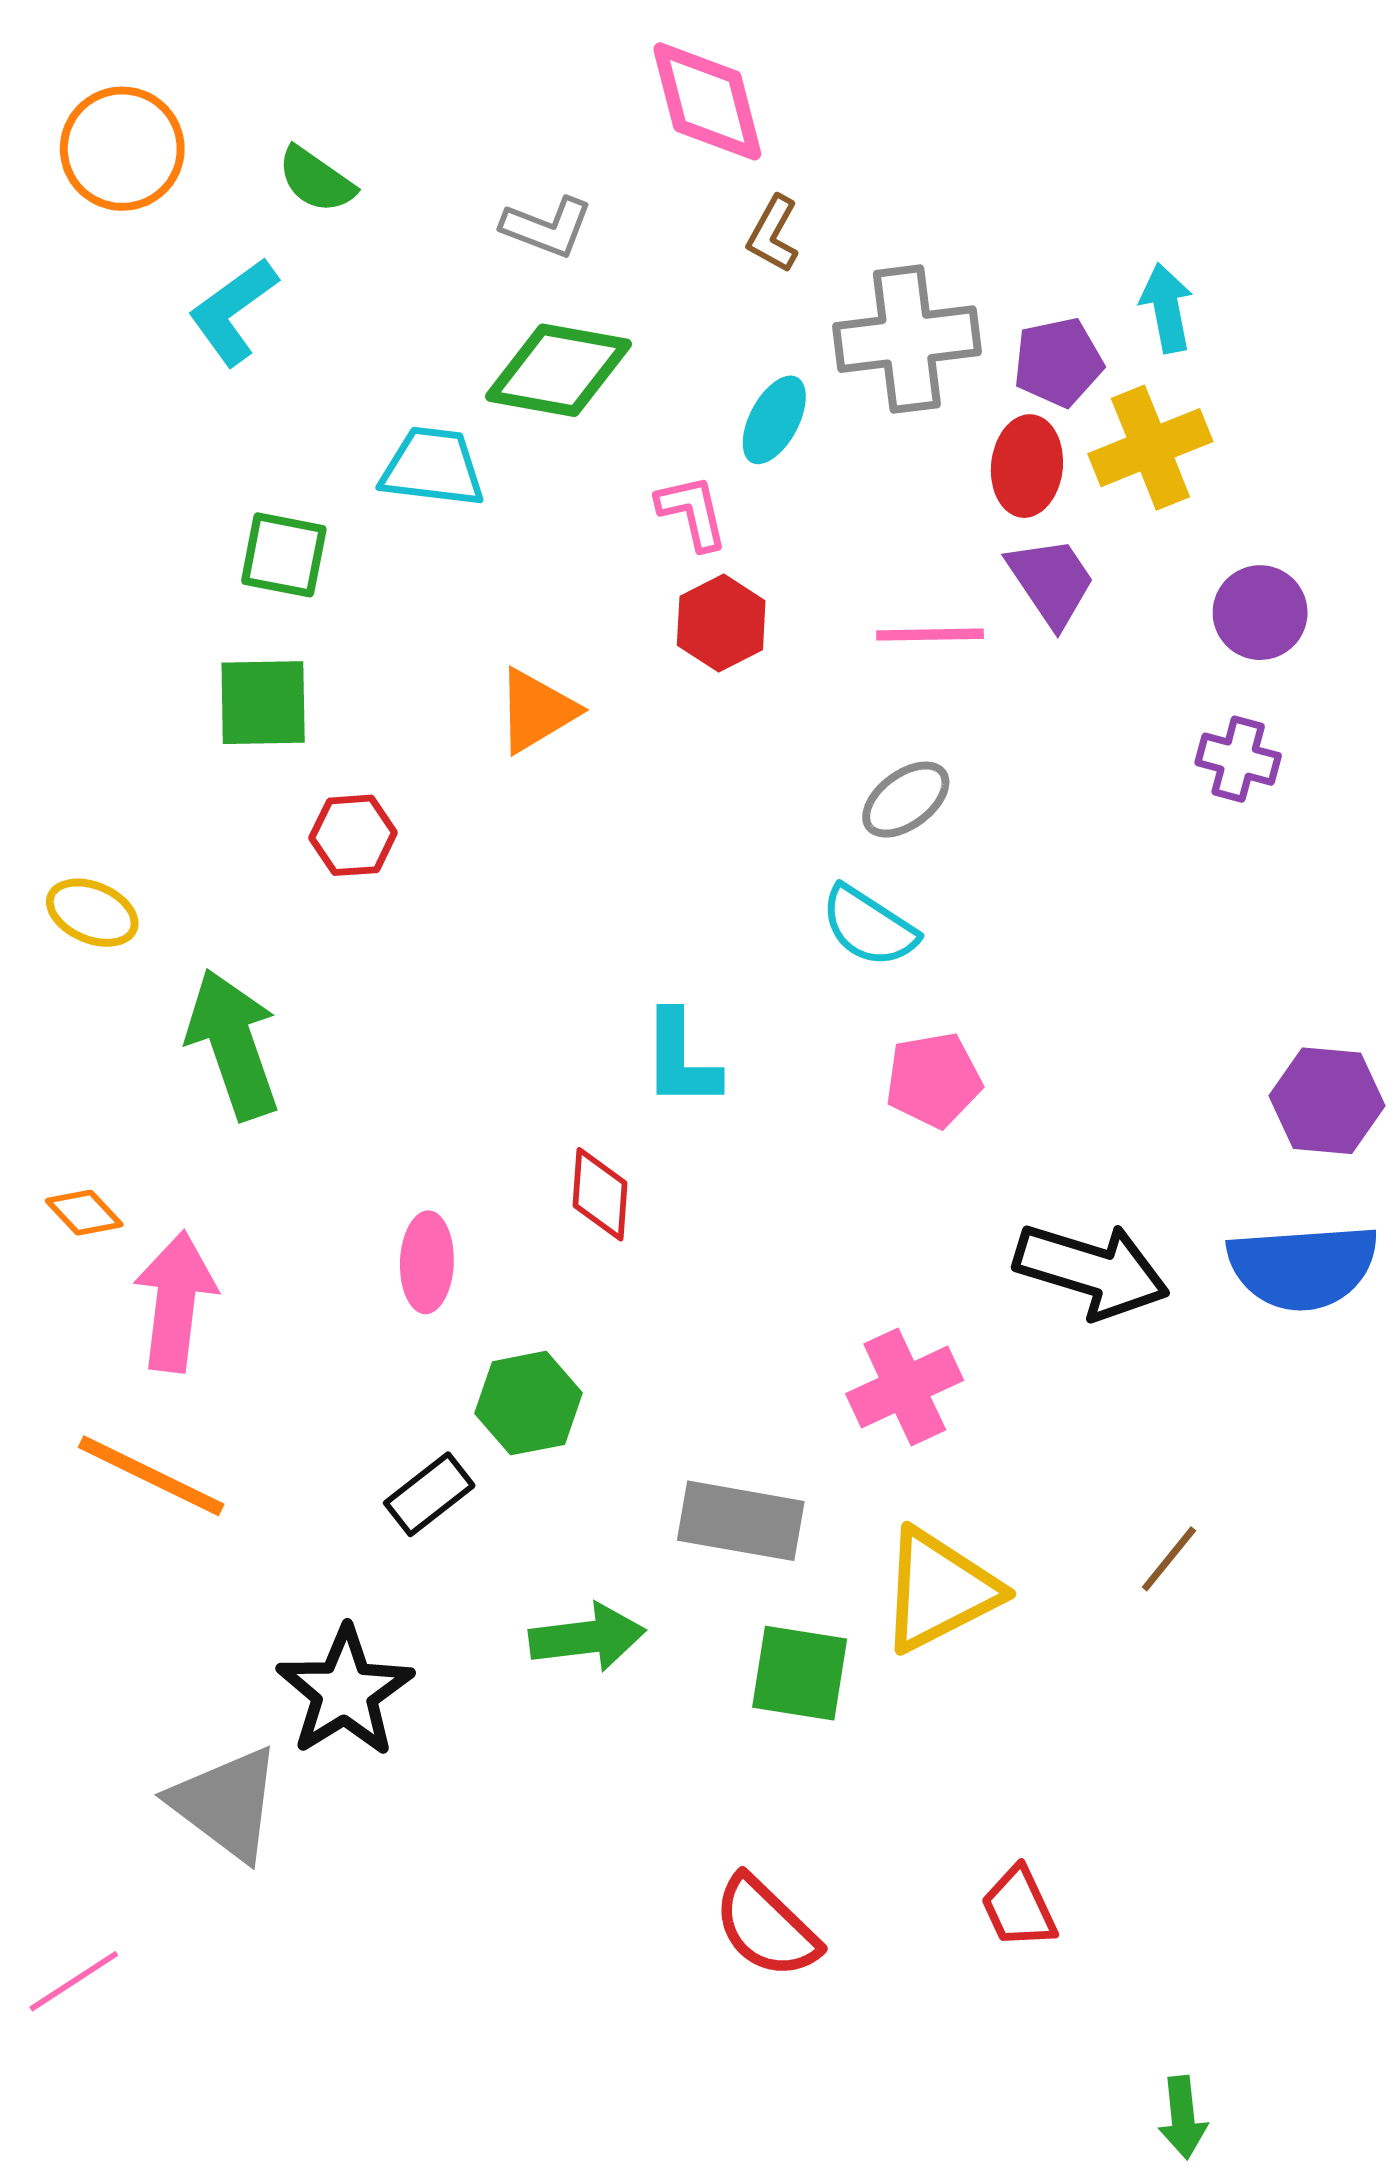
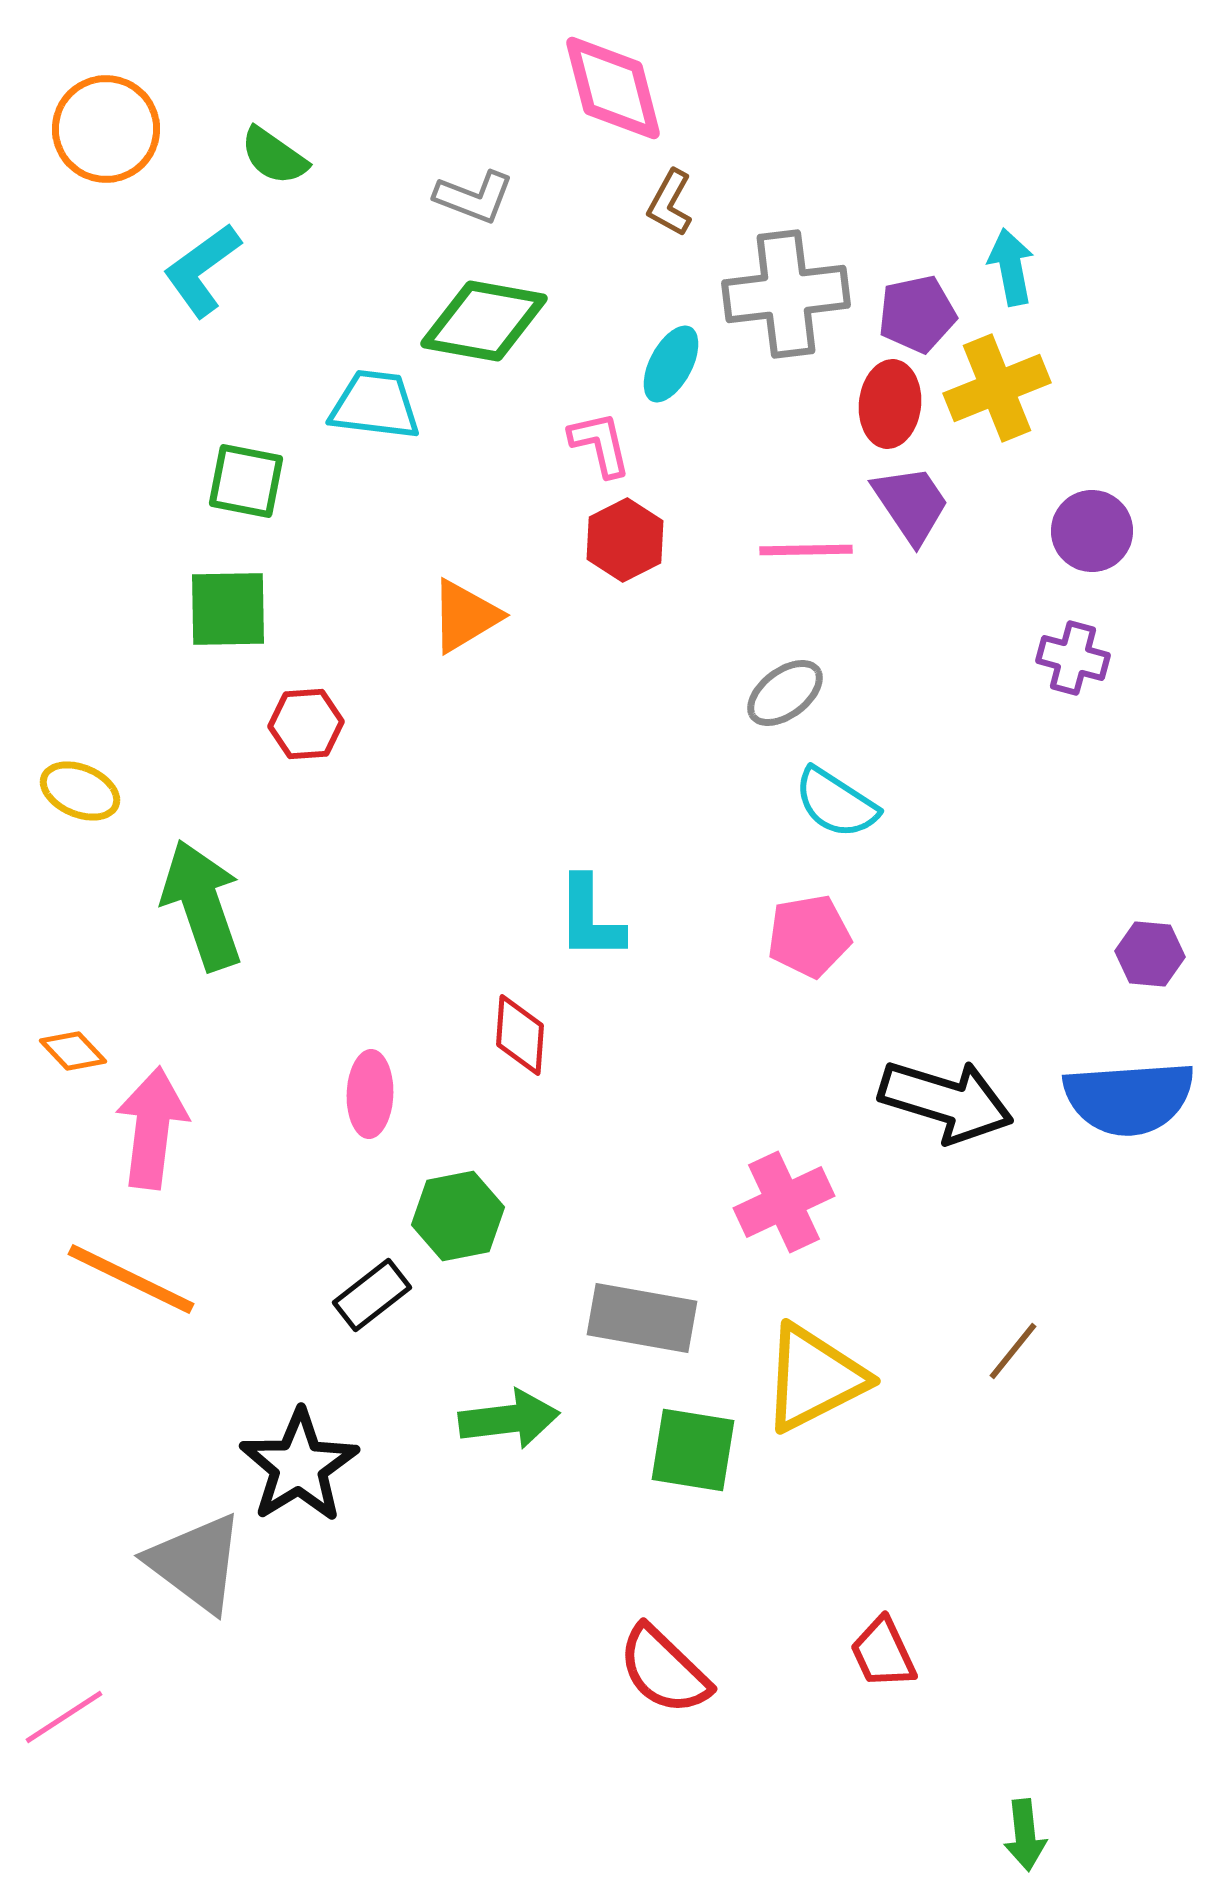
cyan semicircle: (869, 926) -> (836, 803), moved
purple hexagon: (1327, 1101) -> (1150, 954), size x0.7

